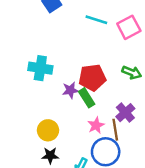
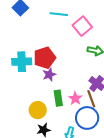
pink square: (129, 27) -> (82, 26), moved
red pentagon: (92, 78) -> (45, 58), moved
green rectangle: (87, 98) -> (58, 98), moved, turned 35

